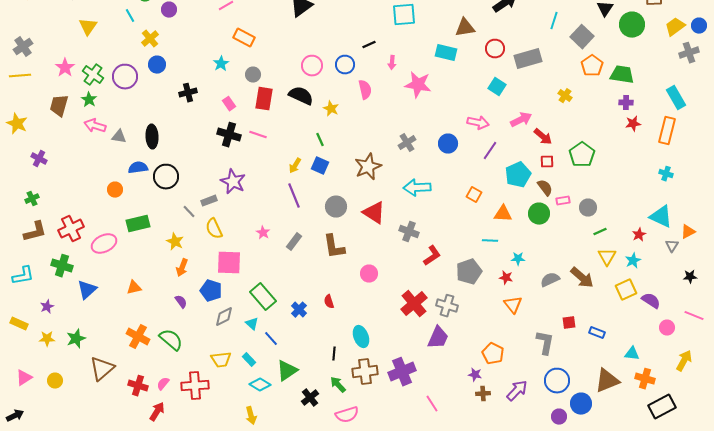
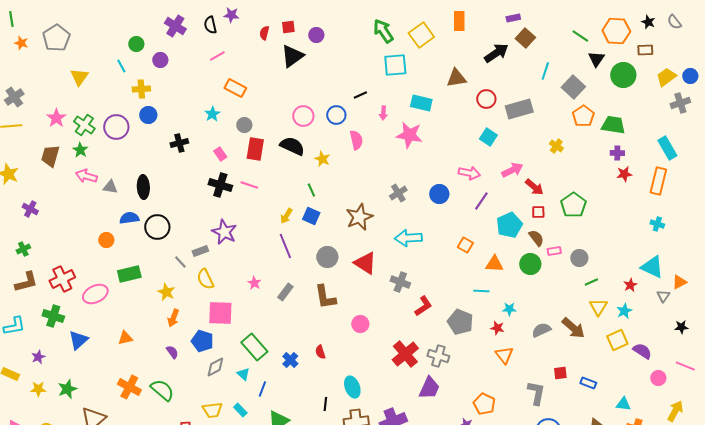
yellow cross: (150, 39) -> (141, 89), turned 36
cyan rectangle: (446, 53) -> (421, 103), moved
gray pentagon: (469, 272) -> (460, 322), turned -30
blue line: (271, 339) -> (262, 389), turned 63

